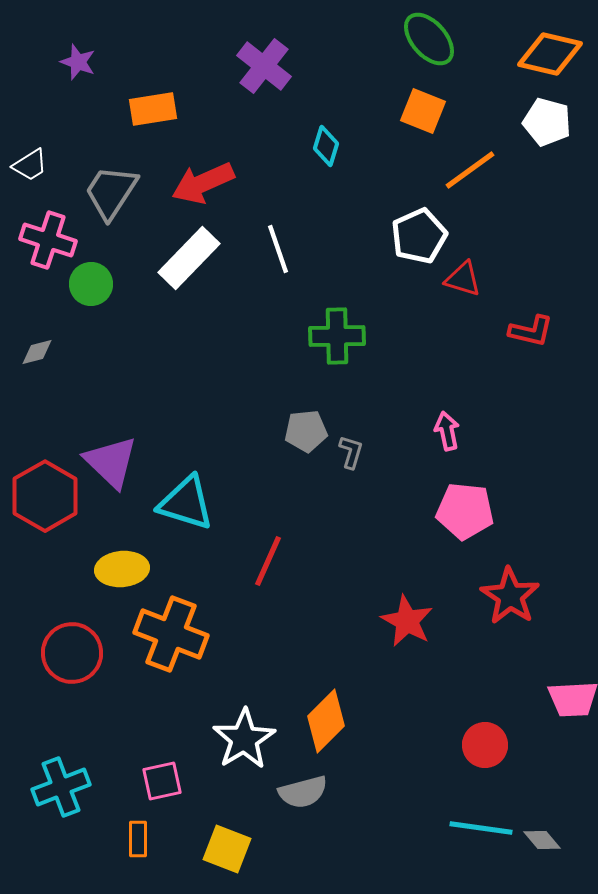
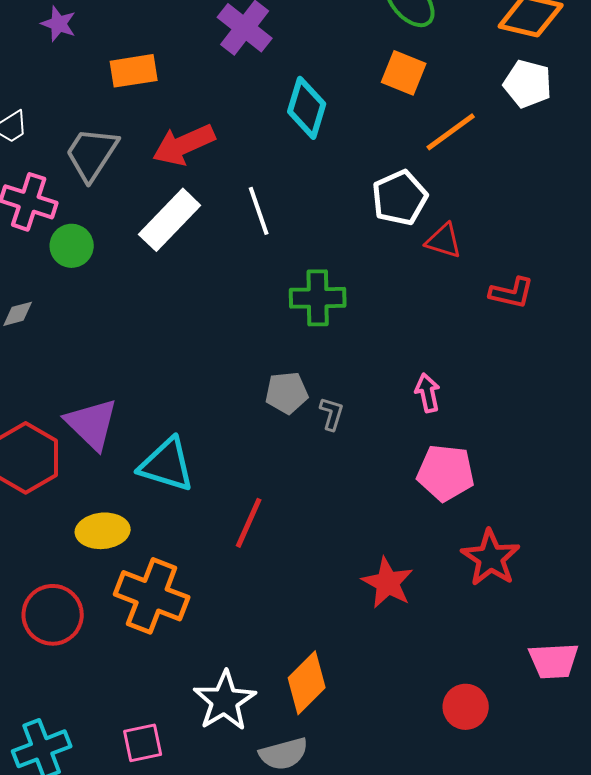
cyan diamond: (326, 146) -> (307, 108), size x1.5

